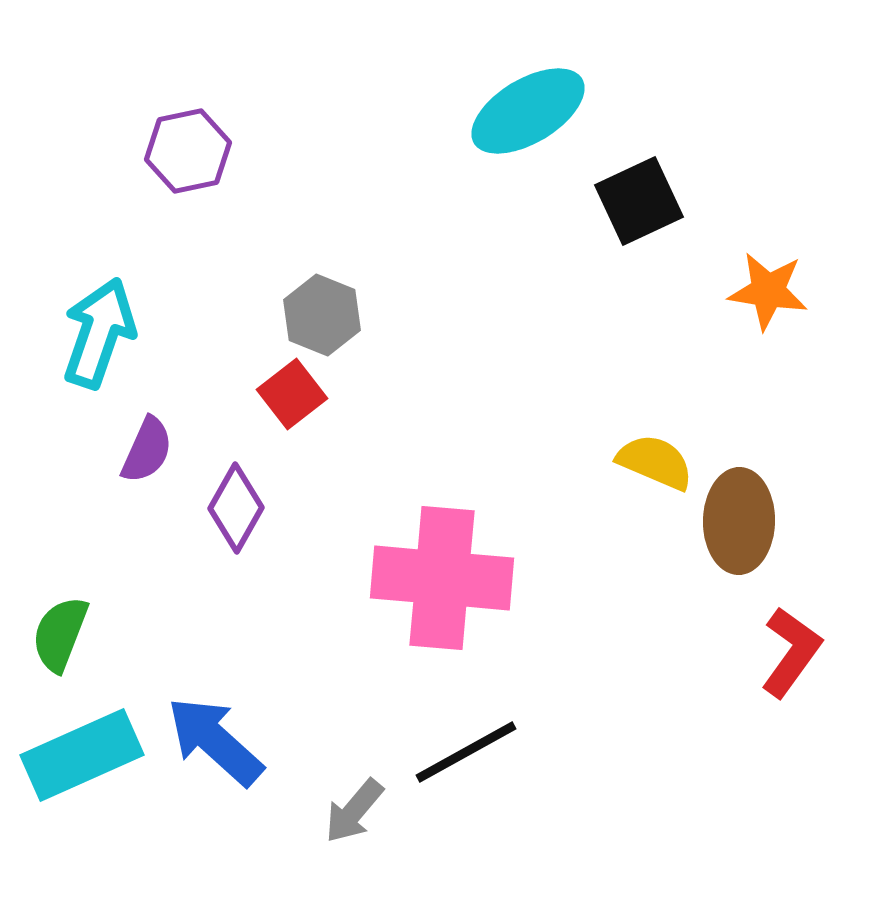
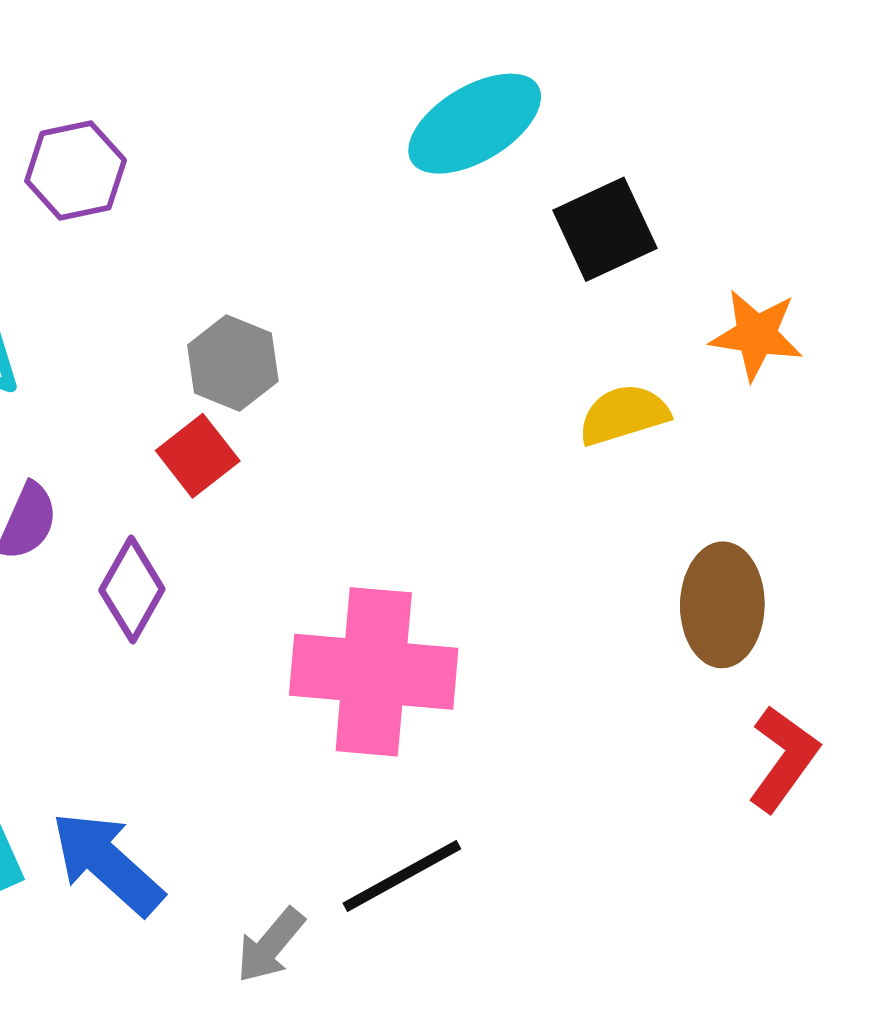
yellow semicircle: (655, 462) -> (624, 415), moved, turned -40

